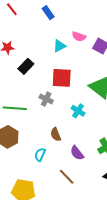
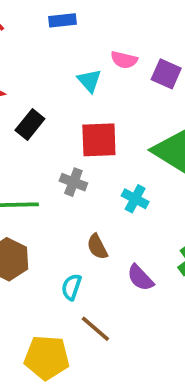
blue rectangle: (48, 13) -> (62, 20), turned -56
cyan triangle: (59, 46) -> (89, 81), turned -40
brown line: (67, 177) -> (95, 329), moved

